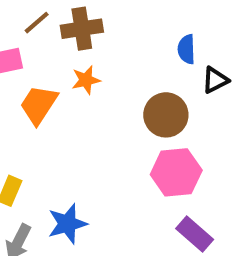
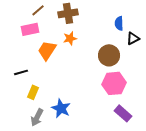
brown line: (37, 23) -> (38, 10), moved
blue star: (67, 224) -> (61, 108), turned -30

